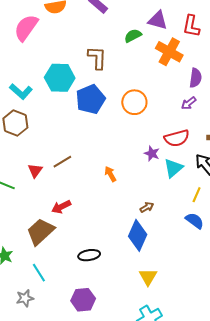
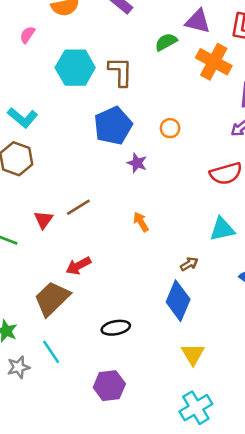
pink semicircle: (26, 28) -> (27, 35), size x0.5
cyan hexagon: (60, 78) -> (75, 68), moved
orange circle: (134, 102) -> (170, 128), size x0.6
purple star: (152, 153) -> (137, 163), moved
cyan triangle: (173, 168) -> (222, 229), moved, turned 30
gray star: (25, 298) -> (19, 367), moved

